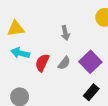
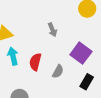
cyan arrow: (20, 53) -> (13, 56), turned 72
gray semicircle: (64, 63) -> (58, 71), moved

